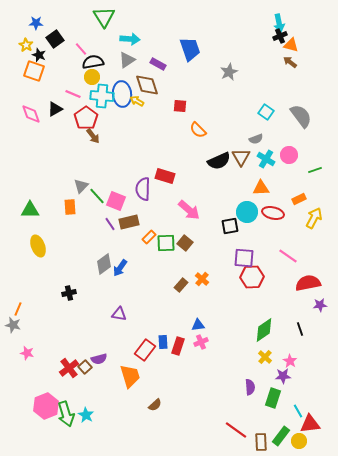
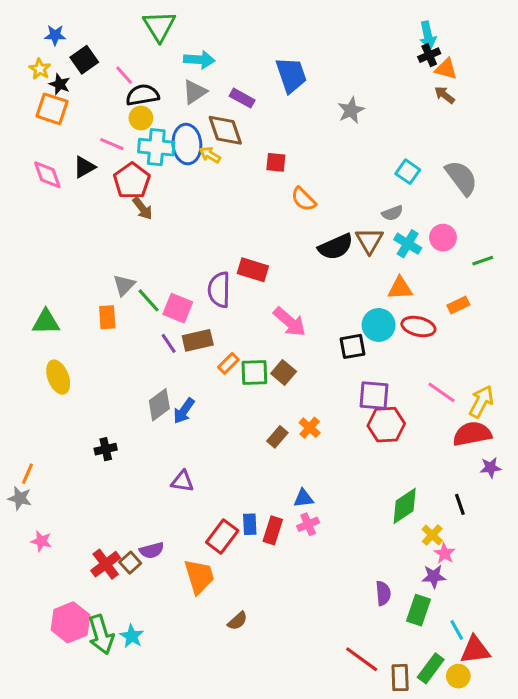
yellow arrow: (314, 218) -> (481, 402), moved
yellow cross: (265, 357) -> (432, 535), moved

